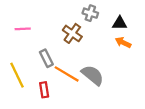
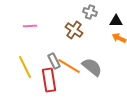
gray rectangle: (46, 58) -> (54, 61), moved
red rectangle: (44, 90) -> (49, 80), size x1.6

